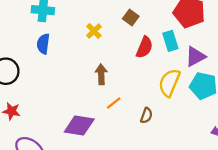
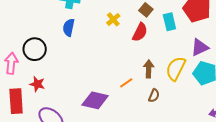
cyan rectangle: (170, 41) -> (169, 22), moved
red semicircle: (144, 47) -> (140, 32), moved
brown arrow: (101, 74) -> (149, 69), moved

